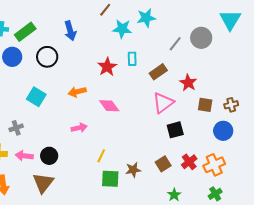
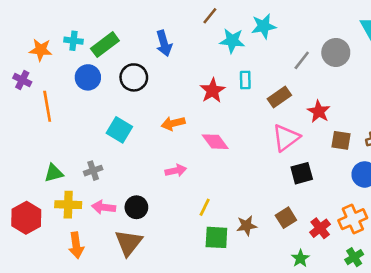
red cross: (189, 162) -> (320, 228), moved

